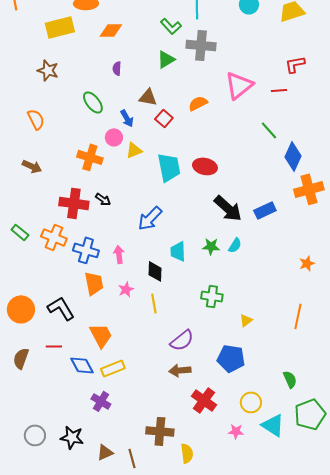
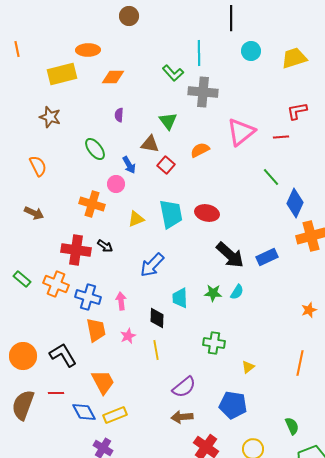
green triangle: (166, 59) -> (168, 121), moved, turned -36
yellow triangle: (134, 150) -> (136, 219), moved
brown semicircle: (21, 358) -> (23, 405), size x1.4

